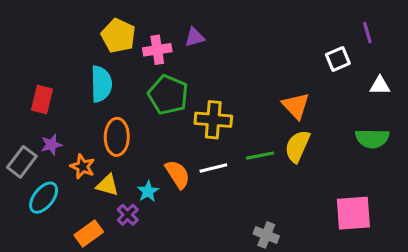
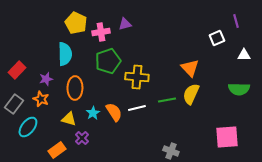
green pentagon: (168, 95) -> (108, 61), turned 30
red rectangle: (42, 100) -> (17, 70), moved, turned 30
purple star: (51, 145) -> (46, 79), moved
orange star: (83, 166) -> (41, 99), moved
cyan star: (148, 191) -> (93, 113), moved

